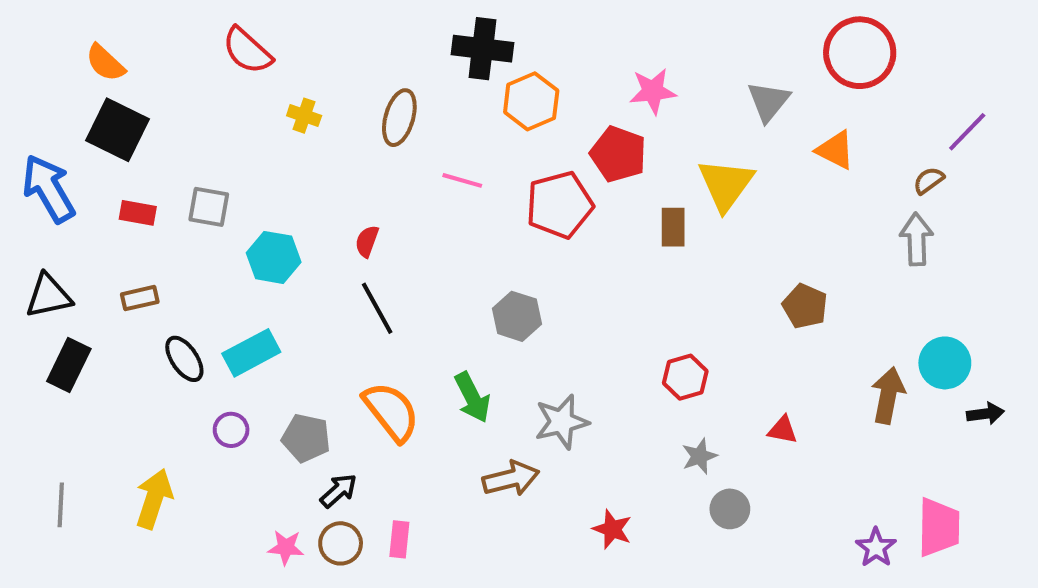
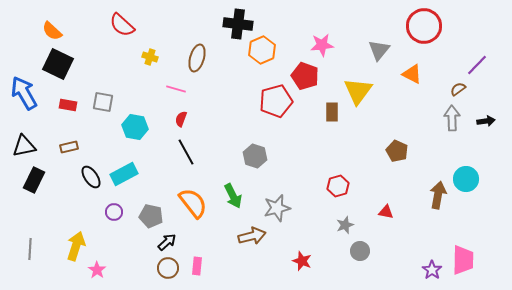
pink line: (462, 180) -> (176, 89), moved
black arrow: (985, 414) -> (486, 121), moved
pink star: (286, 547) -> (97, 270), moved, turned 30

